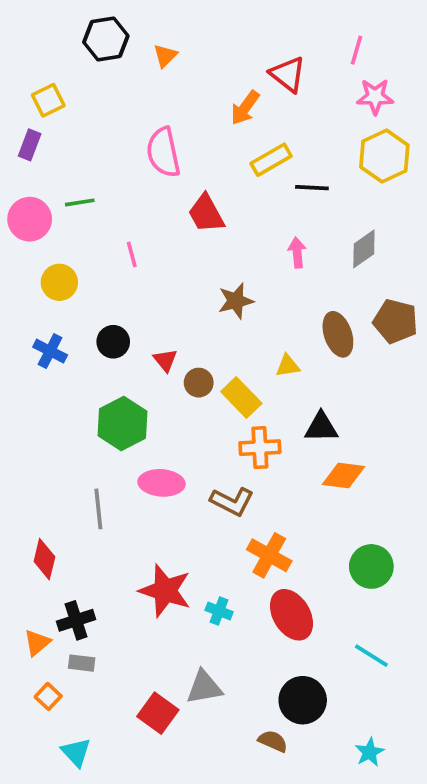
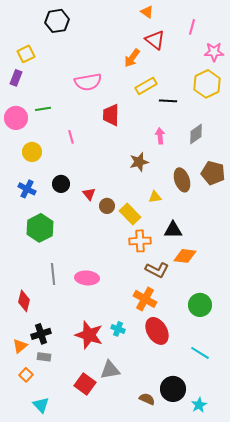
orange triangle: (165, 56) -> (147, 12), moved, turned -40
pink star: (375, 97) -> (214, 52), moved
pink semicircle: (163, 152) -> (88, 82), turned -88
red trapezoid: (206, 214) -> (111, 115), turned 30
brown star: (236, 301) -> (139, 162), moved
green hexagon: (122, 423) -> (40, 228), moved
pink ellipse: (161, 483) -> (87, 278), moved
brown L-shape: (232, 501) -> (157, 270), moved
red star: (165, 591) -> (89, 335), moved
black circle: (303, 700) -> (173, 389), moved

